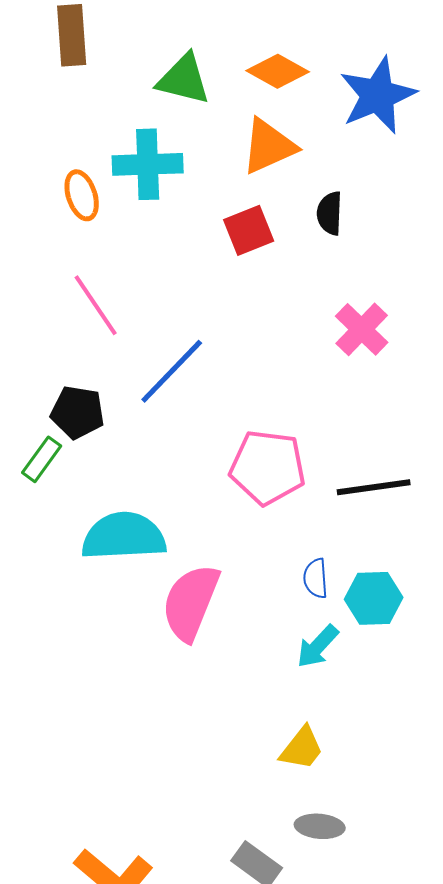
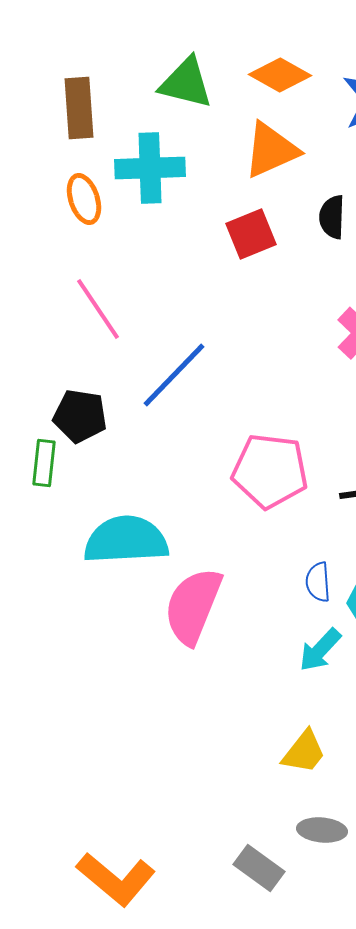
brown rectangle: (72, 35) -> (79, 108), moved
green rectangle: (42, 459) -> (44, 463), turned -30

